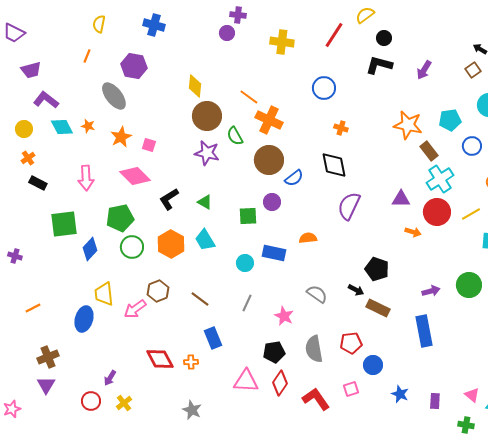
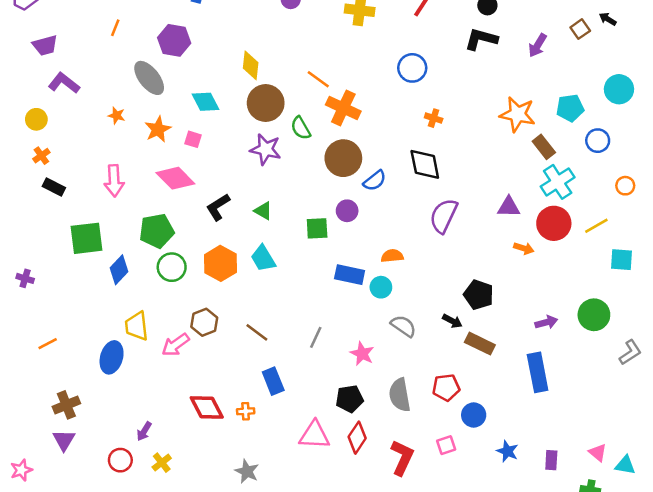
brown square: (473, 70) -> (580, 29), moved
cyan diamond: (62, 127) -> (205, 102), moved
cyan circle: (245, 263) -> (381, 287), moved
red L-shape: (316, 399) -> (402, 458), turned 60

